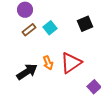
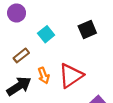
brown rectangle: (29, 30) -> (21, 55), moved

